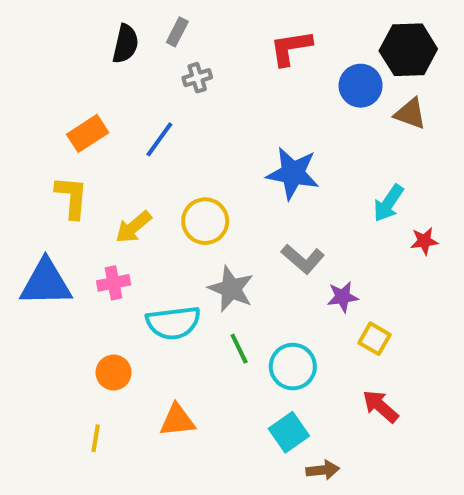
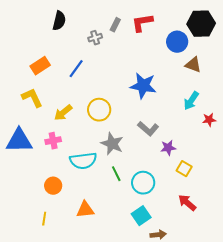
gray rectangle: (177, 32) -> (115, 25), moved
brown triangle: (410, 114) -> (193, 65), moved
yellow L-shape: (72, 197) -> (32, 98), turned -30

